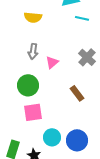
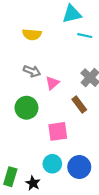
gray arrow: (33, 51) -> (32, 71), turned -77
brown rectangle: (77, 93) -> (79, 105), moved
pink square: (33, 112) -> (58, 131), moved

